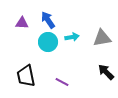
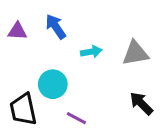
cyan circle: (48, 42) -> (53, 84), moved

